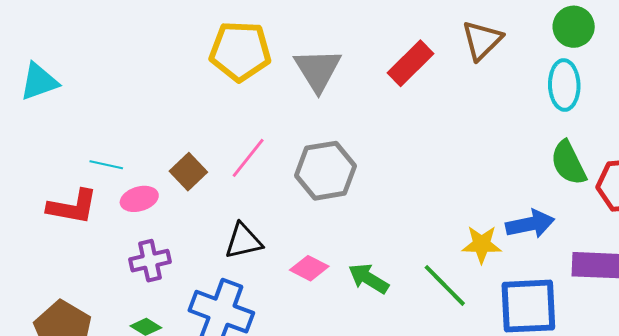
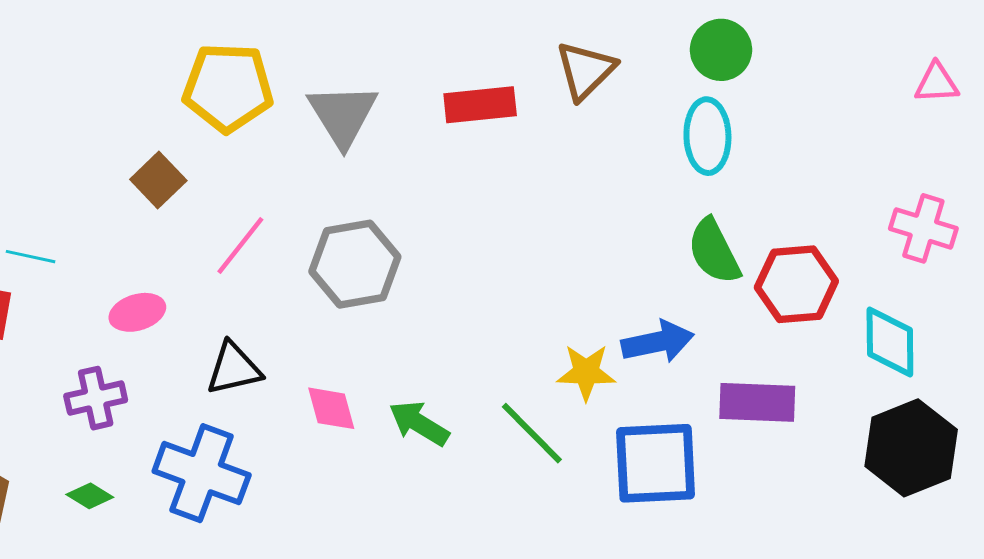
red rectangle: (411, 63) -> (480, 105), turned 39
brown square: (188, 172) -> (158, 180), moved
pink ellipse: (139, 199) -> (137, 312), moved
pink diamond: (309, 268) -> (331, 408), turned 48

